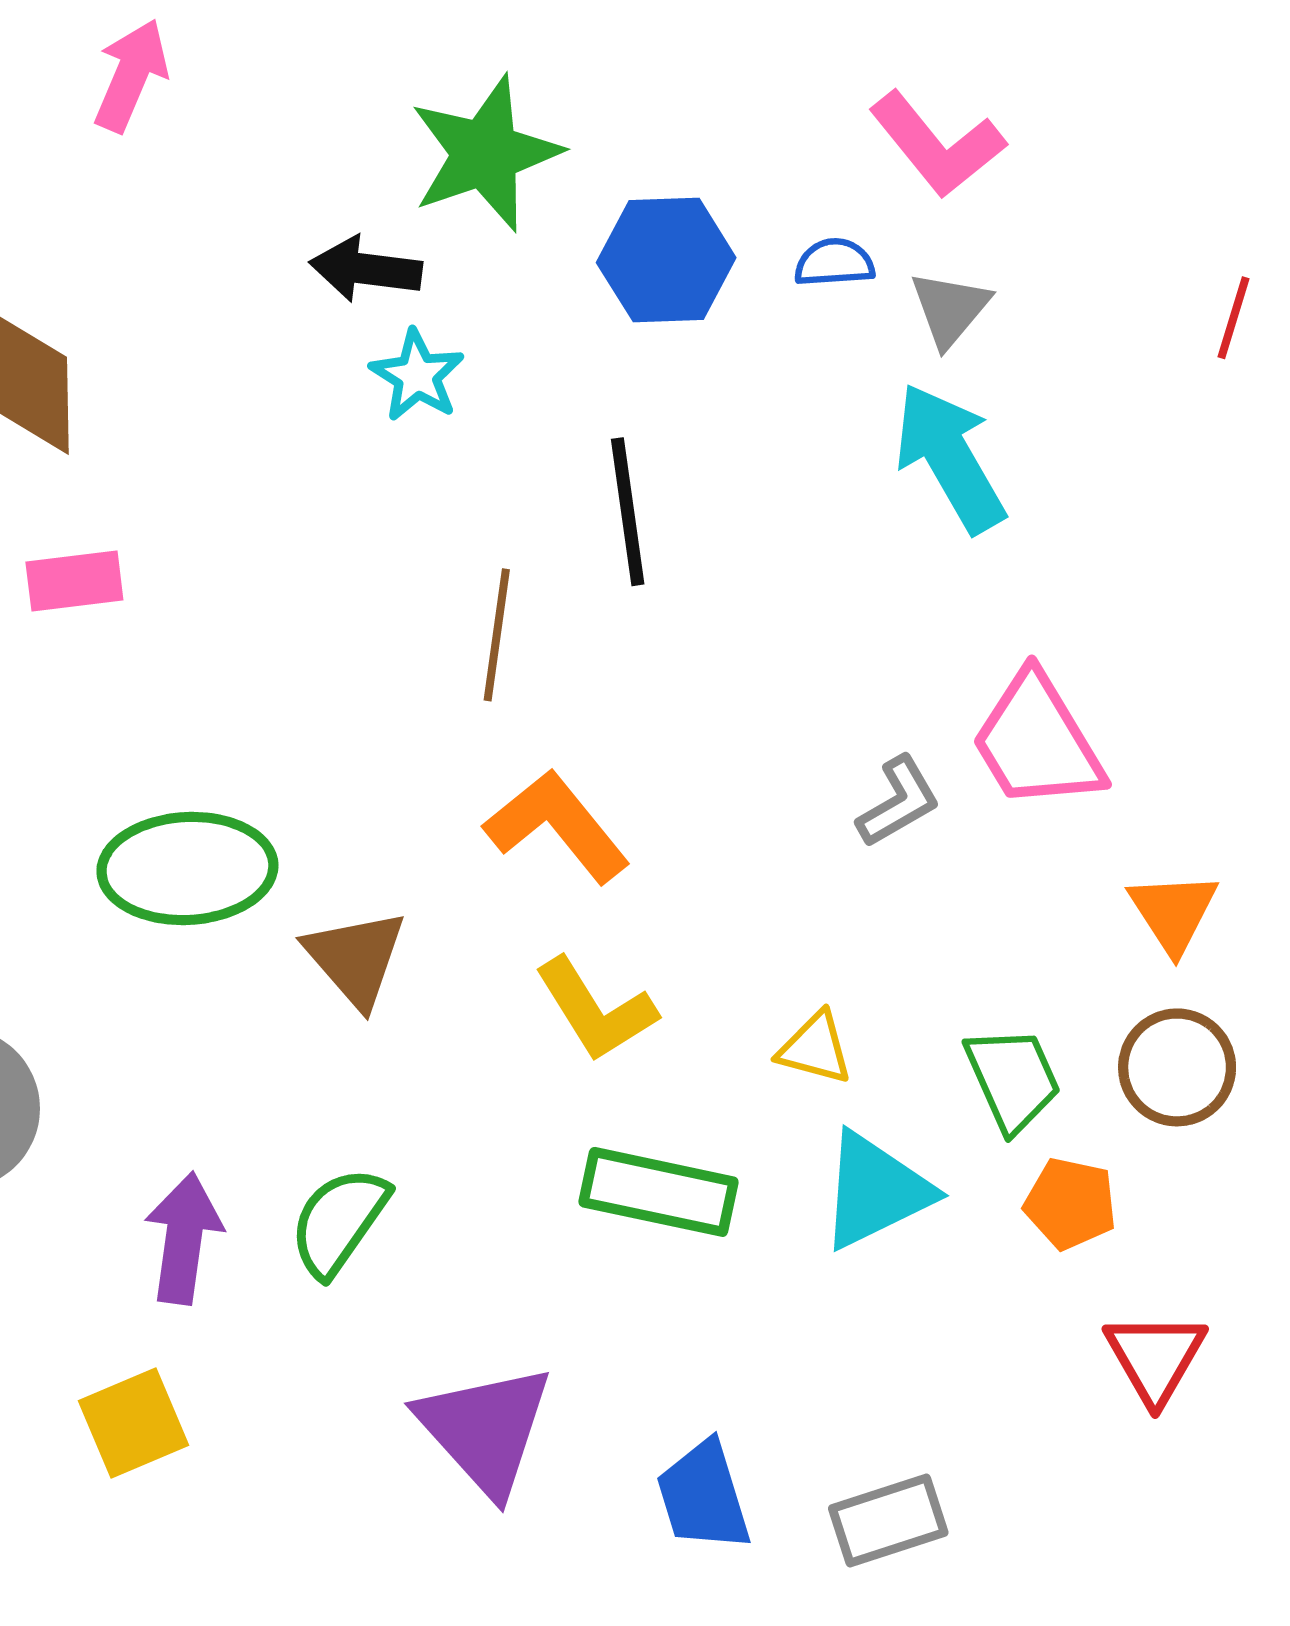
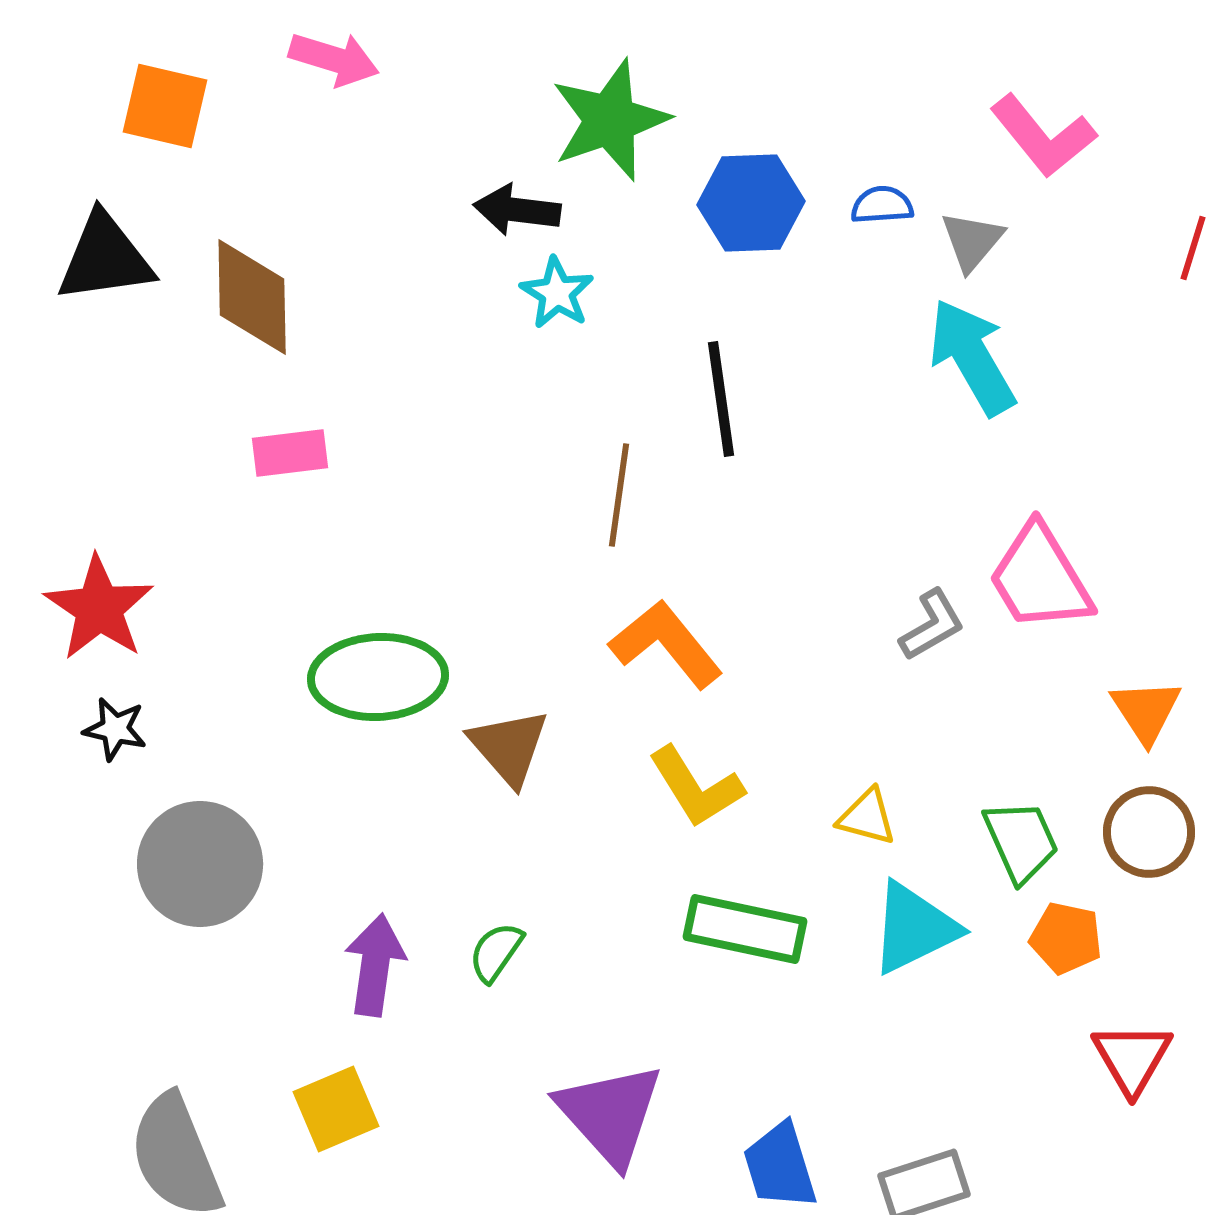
pink arrow: (131, 75) -> (334, 59), turned 84
pink L-shape: (937, 145) -> (1043, 136), moved
green semicircle: (339, 1221) -> (496, 952), size x0.7

